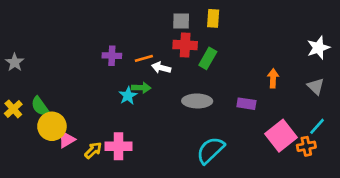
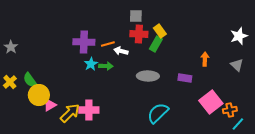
yellow rectangle: (213, 18) -> (160, 31), moved, turned -40
purple cross: (112, 56) -> (84, 42), size x1.5
cyan star: (128, 96) -> (91, 64), moved
cyan line: (317, 126) -> (238, 124), moved
yellow arrow: (93, 150) -> (70, 113), size x1.5

